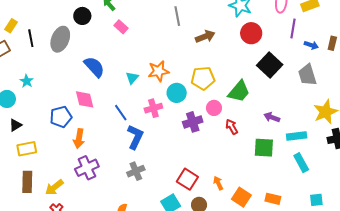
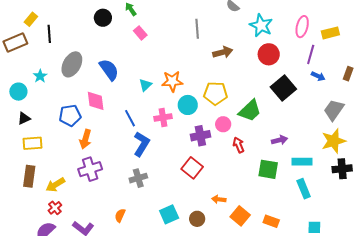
gray ellipse: (60, 39) -> (72, 64), moved
blue arrow: (311, 45) -> (318, 76), moved
gray trapezoid: (307, 75) -> (334, 110), moved, turned 45
purple arrow: (272, 117) -> (280, 140), turned 140
red square: (187, 179) -> (192, 168), moved
orange arrow: (218, 183) -> (219, 199), turned -64

